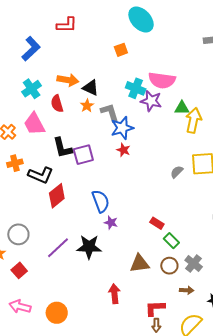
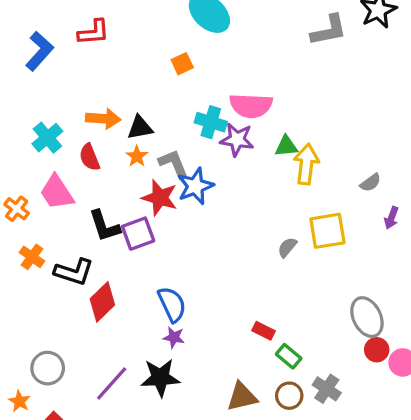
blue L-shape: (31, 49) -> (39, 51), moved
black triangle: (91, 88) -> (140, 128), turned -30
red star: (123, 150) -> (160, 198), moved, size x1.6
orange cross: (15, 163) -> (32, 257), turned -35
purple star: (111, 223) -> (174, 337), moved

